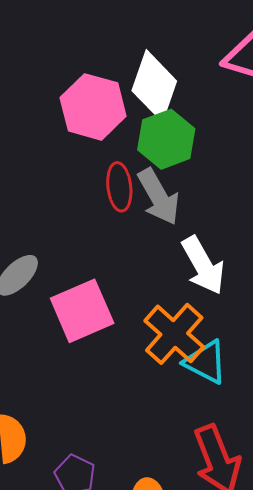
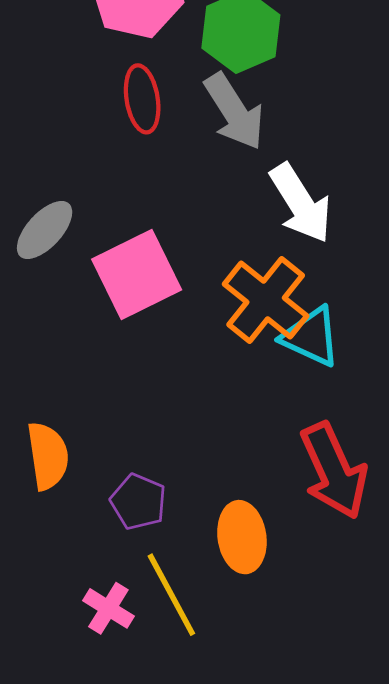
red ellipse: (119, 187) -> (142, 99), moved

